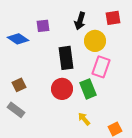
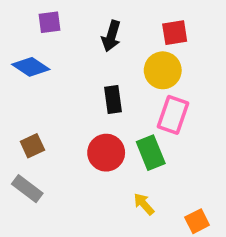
red square: (113, 18) -> (175, 33), moved
black arrow: (80, 21) -> (111, 36), moved
purple square: (43, 26) -> (50, 22), moved
black rectangle: (66, 58) -> (113, 99), size x0.7

